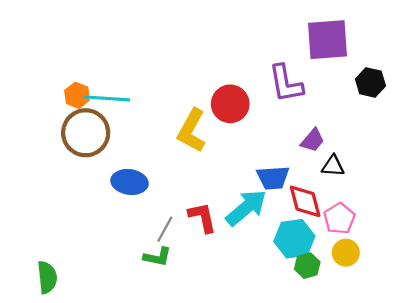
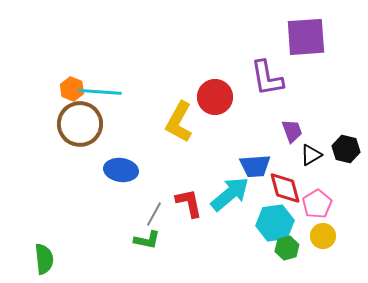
black hexagon: (370, 82) -> (346, 149), moved
purple trapezoid: (313, 140) -> (292, 131), turned -60
black triangle: (333, 166) -> (311, 155), turned -35

